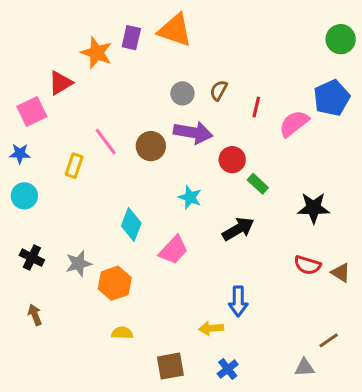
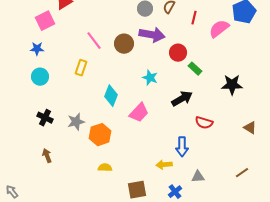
yellow rectangle: (74, 166) -> (81, 68), moved
red semicircle: (307, 265) -> (204, 123), moved
gray triangle: (304, 368) -> (198, 177), moved

